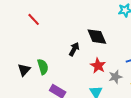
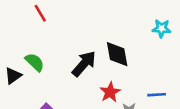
black arrow: (74, 49) -> (84, 64), size x1.5
green semicircle: (43, 67) -> (35, 62), moved, turned -42

